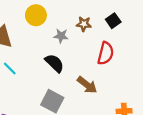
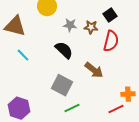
black square: (113, 21) -> (110, 15), moved
brown star: (84, 24) -> (91, 27), moved

